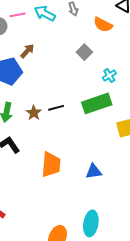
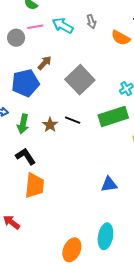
gray square: (84, 52) -> (80, 80), moved, size x1.8
black line: (56, 108) -> (73, 120), turned 35
orange trapezoid: (51, 165) -> (34, 185), moved

